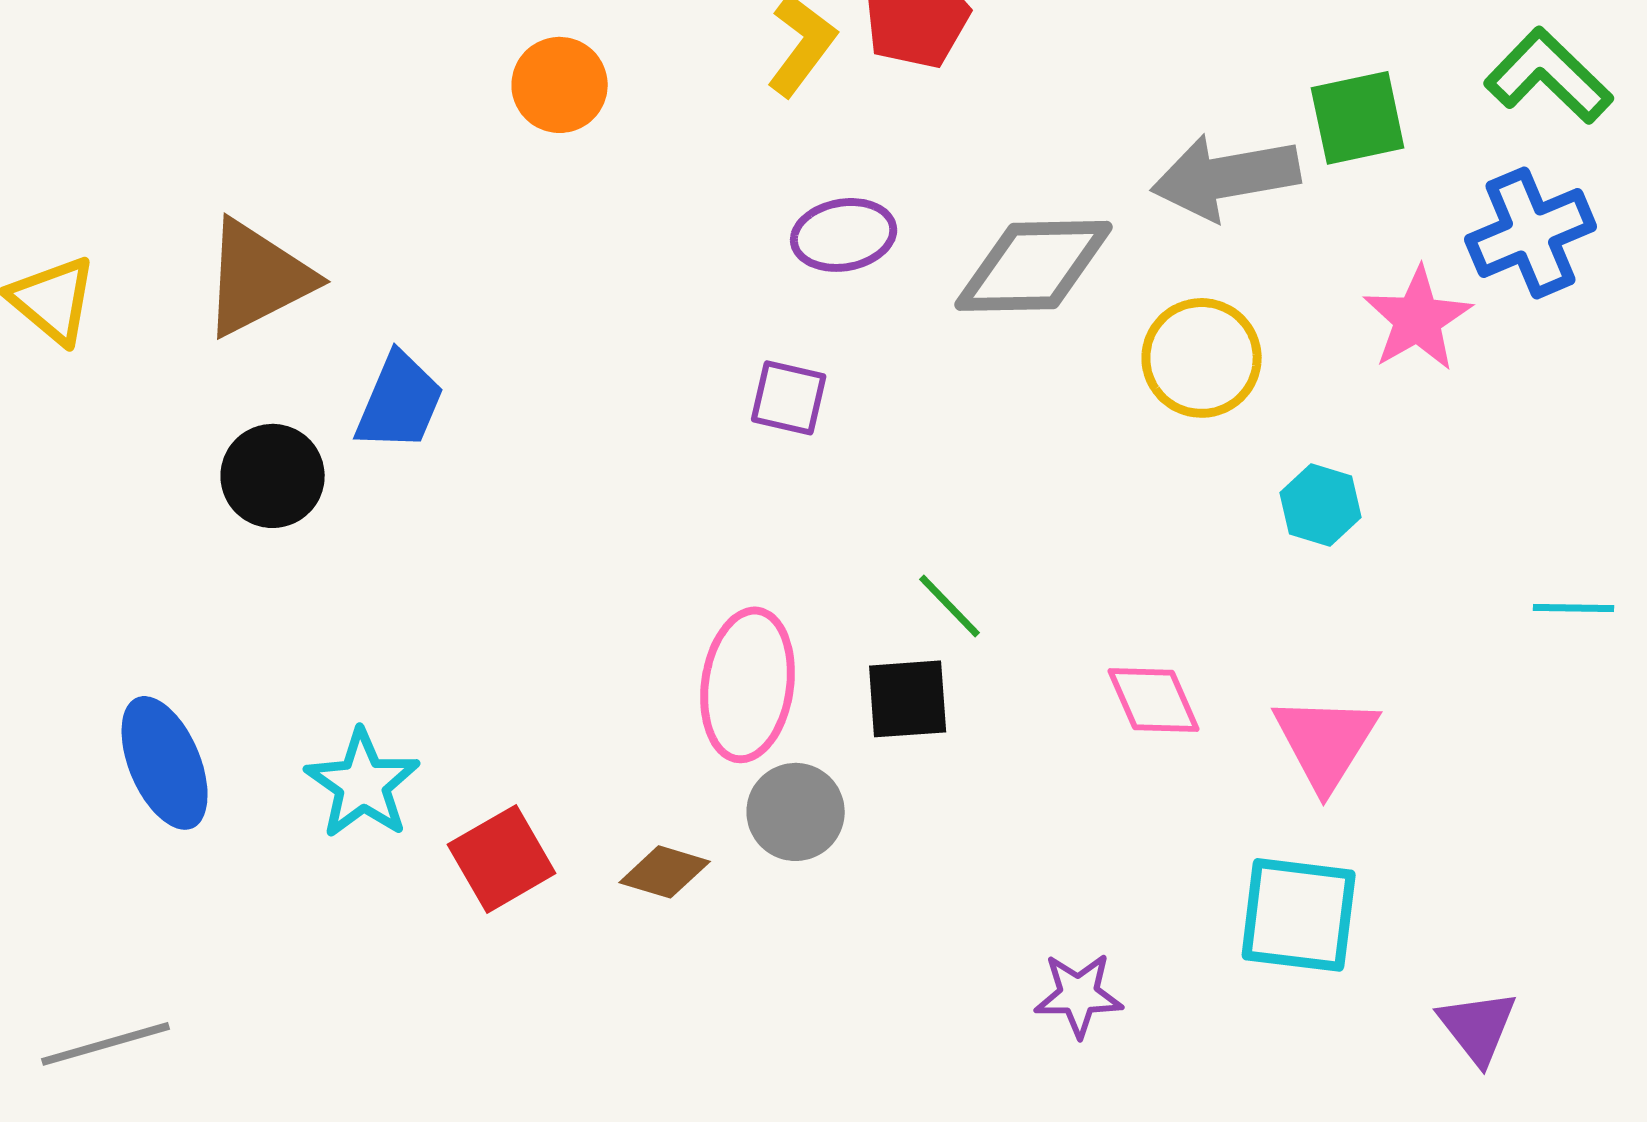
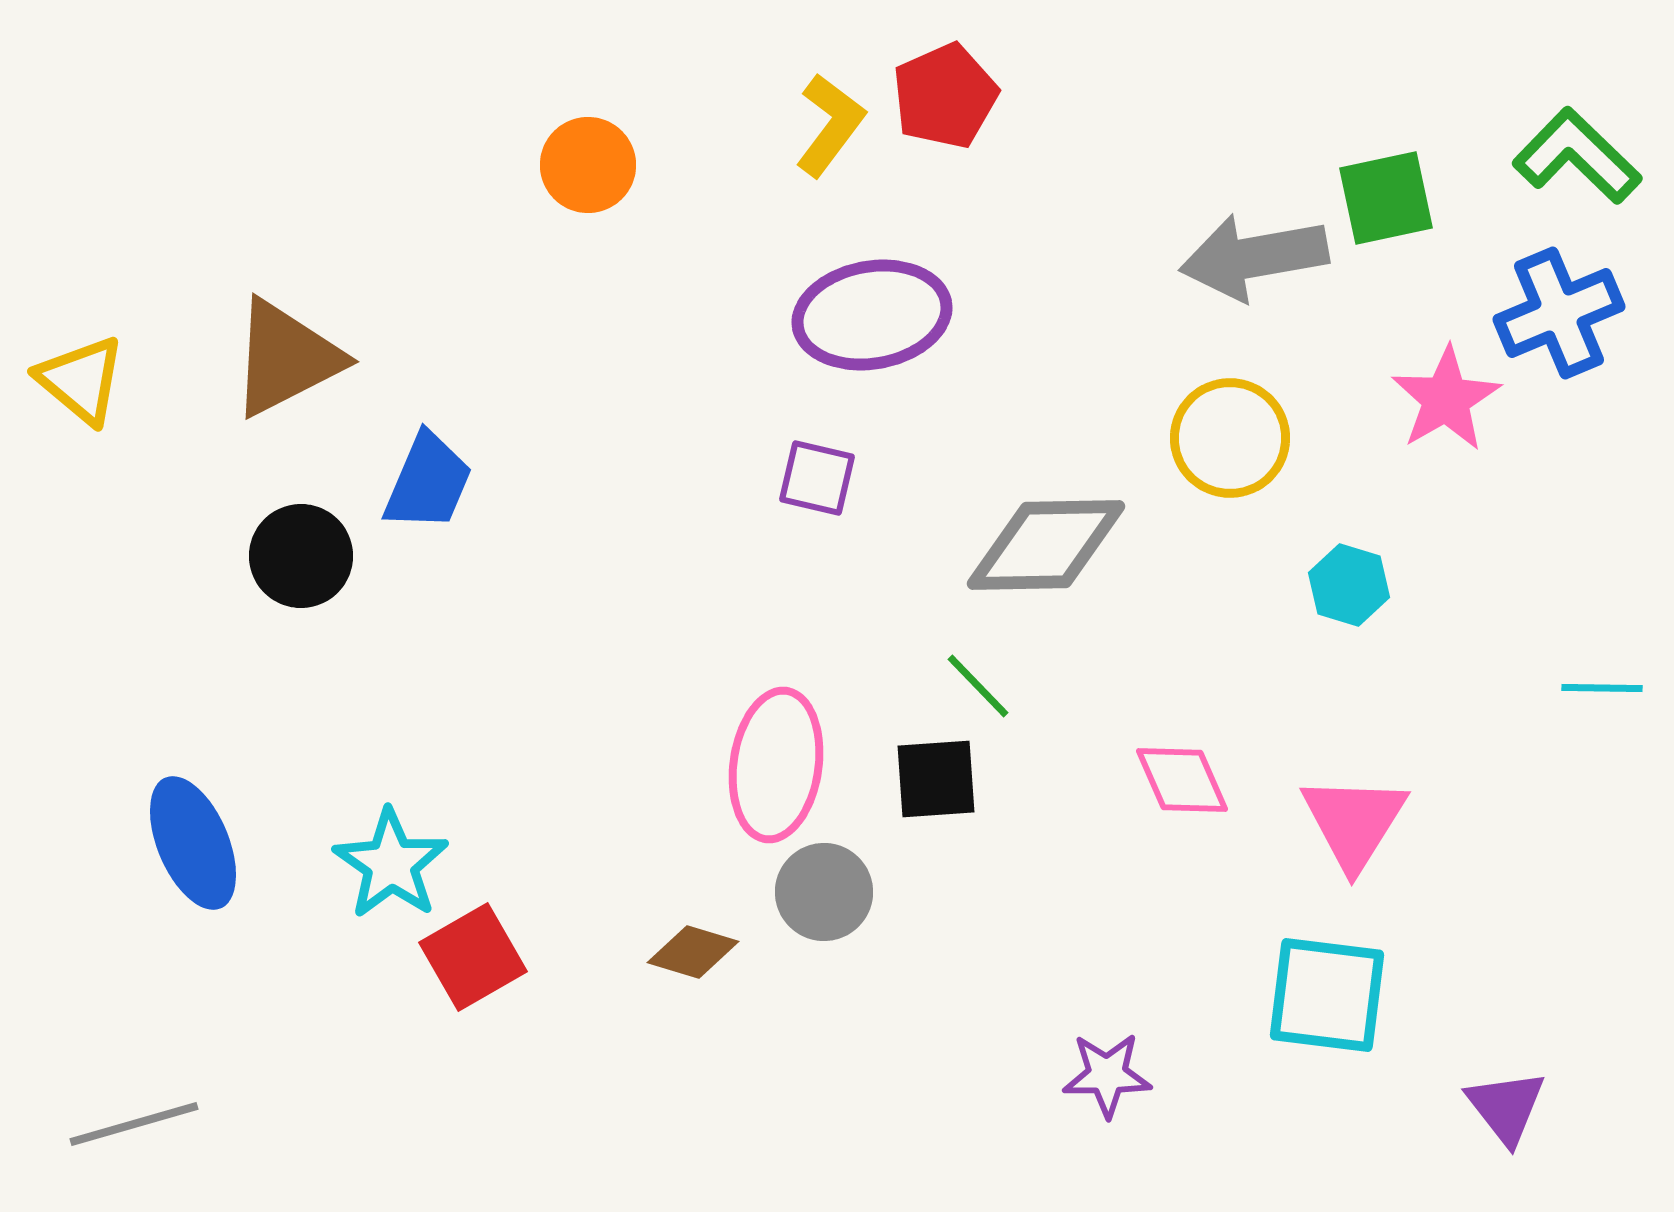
purple ellipse: (844, 235) -> (872, 315), size x1.5
gray diamond: (1034, 266) -> (1046, 545), moved
red square: (502, 859) -> (473, 957), moved

